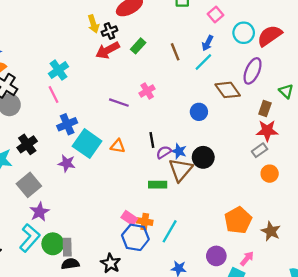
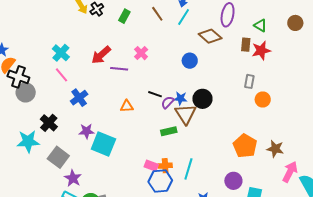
red arrow: (108, 50) -> (101, 55), moved
red star: (267, 131) -> (261, 50), moved
black line: (152, 140) -> (155, 94), turned -48
cyan square: (87, 144) -> (103, 144), moved
gray rectangle: (260, 150) -> (249, 81), turned -32
pink arrow: (247, 258) -> (290, 172), moved, size x1.5

